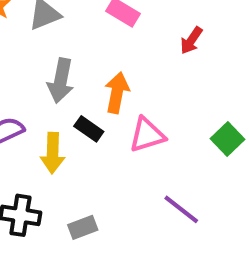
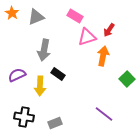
orange arrow: (117, 93) -> (103, 56), moved
pink triangle: (147, 135) -> (87, 37), moved

